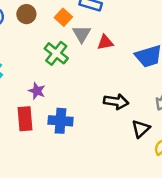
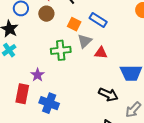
orange square: (63, 17) -> (74, 24), turned -32
green cross: (56, 53) -> (61, 50), turned 30
black arrow: (116, 102) -> (108, 95), moved

